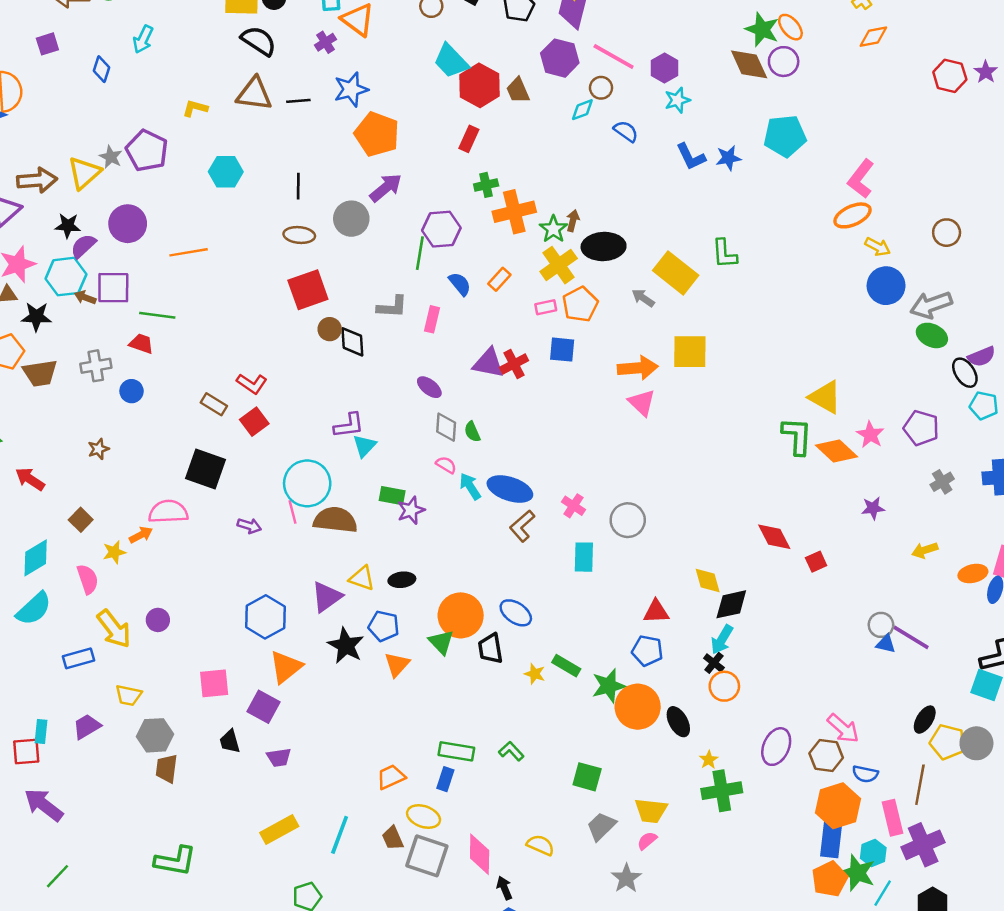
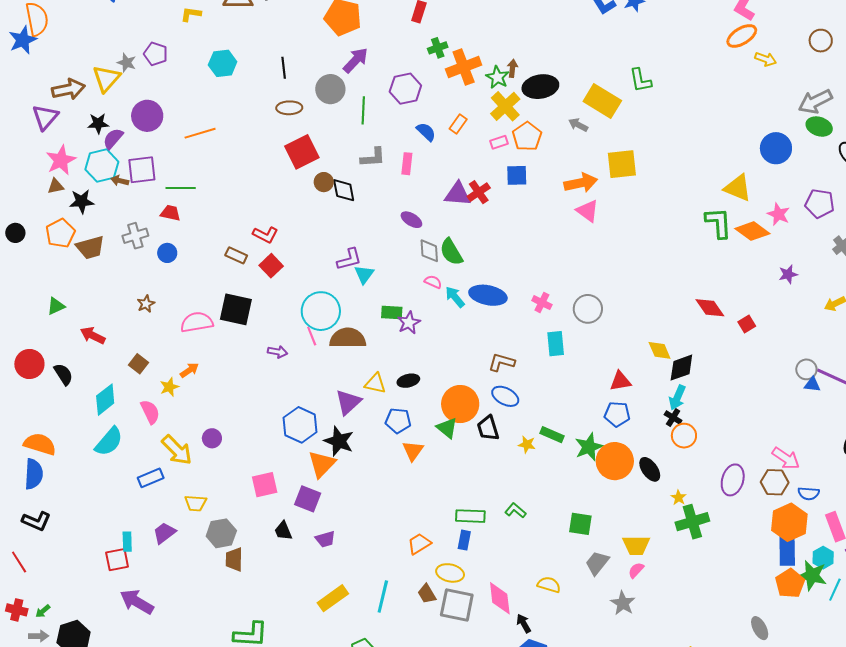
purple pentagon: (147, 151) -> (156, 54), size x0.7
green line: (420, 253) -> (363, 110), moved
blue circle: (886, 286) -> (776, 148), moved
green semicircle: (472, 432) -> (451, 252), size x1.6
pink semicircle: (168, 512) -> (197, 322), moved
brown L-shape: (522, 526) -> (501, 362), moved, turned 64
black star: (346, 646) -> (339, 441), moved

